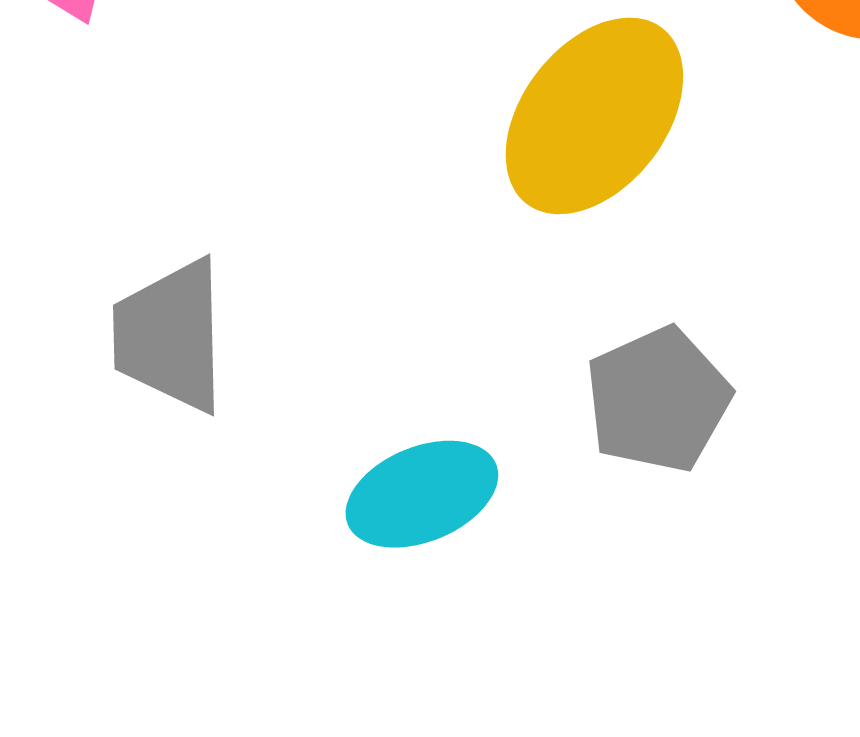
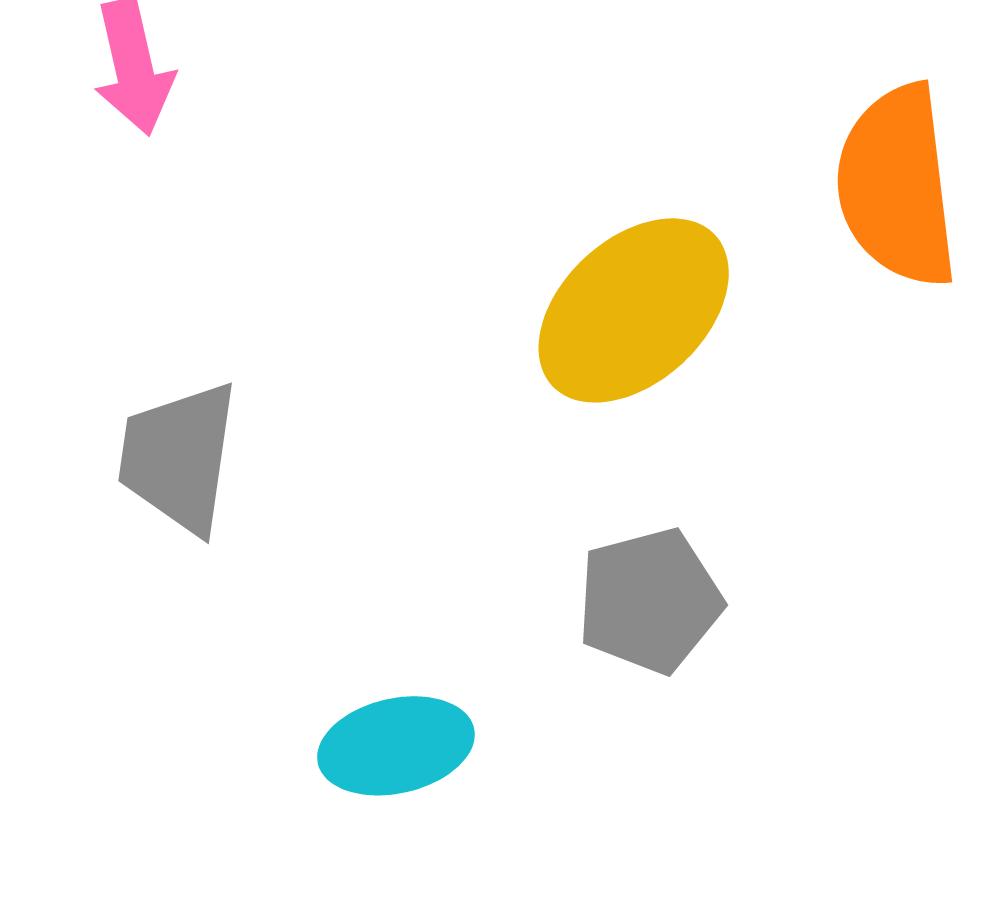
cyan ellipse: (422, 494) -> (396, 746), moved

